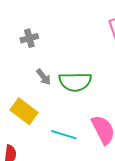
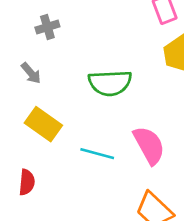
gray arrow: (44, 77) -> (31, 73), moved

